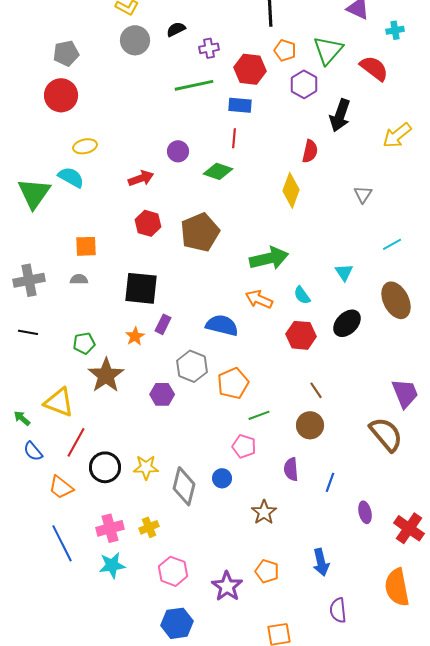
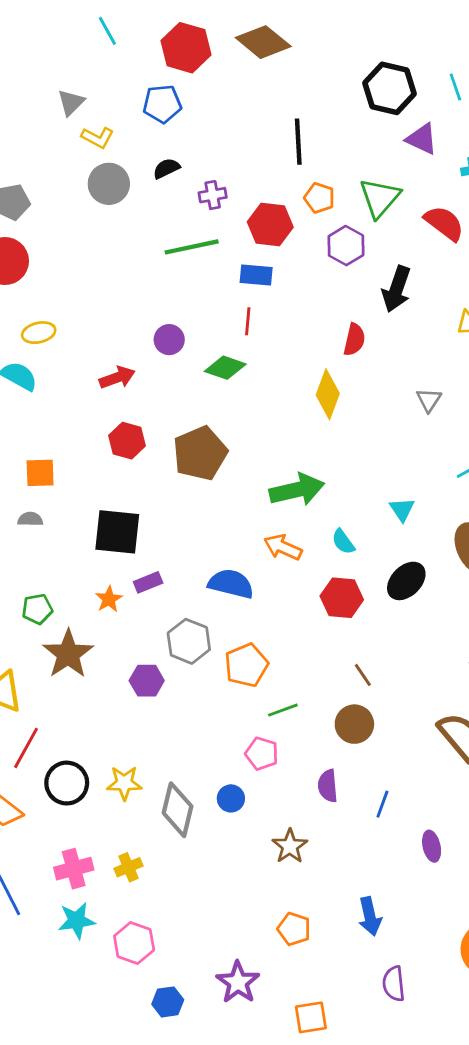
purple rectangle: (163, 324) -> (148, 582), turned 42
pink hexagon: (173, 571) -> (134, 943), moved
purple star: (227, 586) -> (238, 982), moved
blue hexagon: (177, 623) -> (168, 1002), size x0.7

